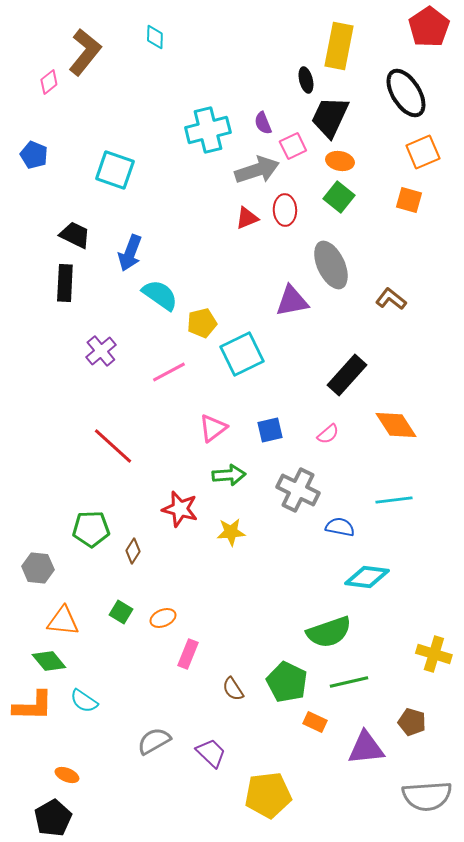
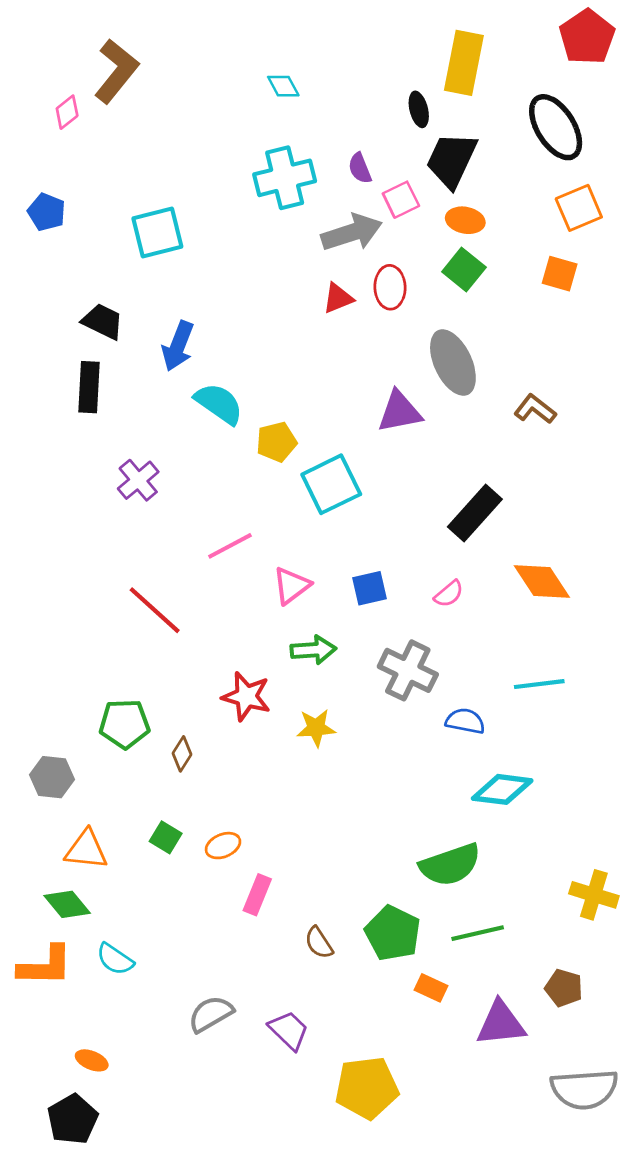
cyan diamond: (155, 37) -> (283, 86), moved, turned -30
cyan square: (115, 170) -> (157, 233), turned -33
pink line: (169, 372) -> (230, 546), moved

